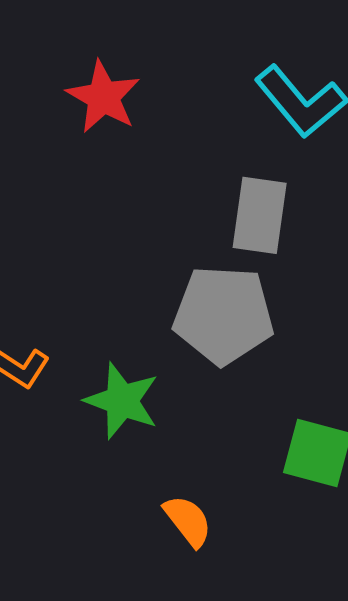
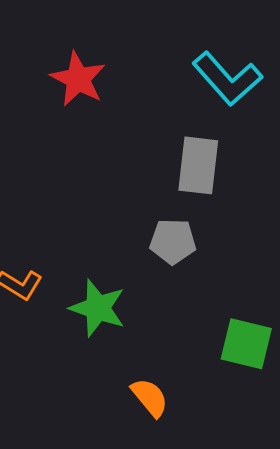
gray pentagon: (223, 315) -> (173, 241), size x0.6

